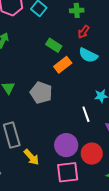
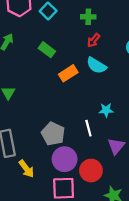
green rectangle: (54, 45) -> (47, 50), moved
gray pentagon: (41, 93) -> (53, 134), moved

